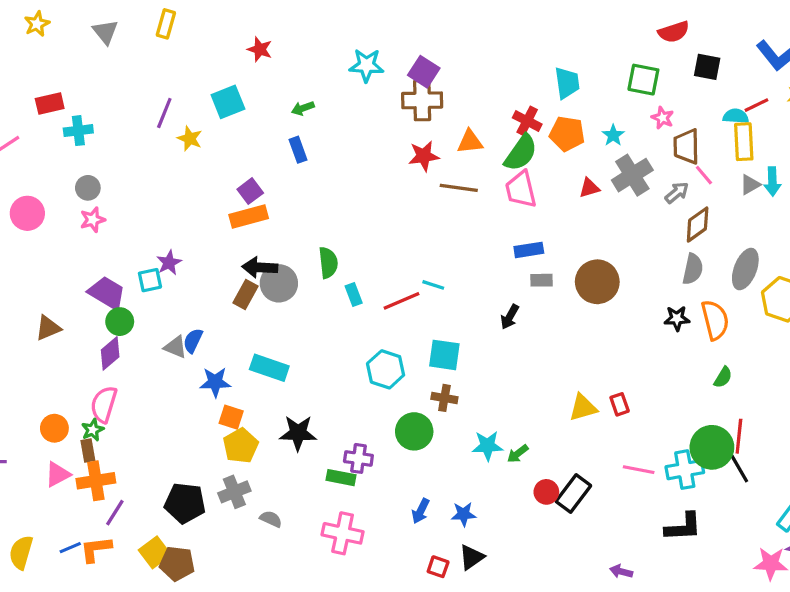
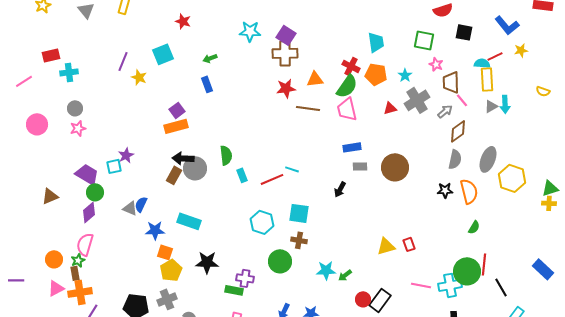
black line: (739, 468) -> (501, 287), moved

